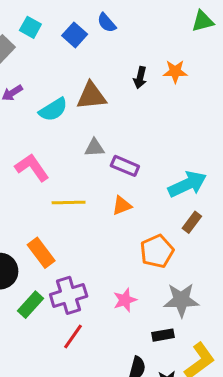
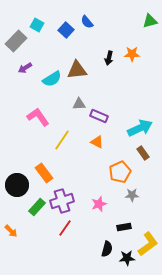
yellow line: (69, 203) -> (62, 140), turned -55
orange triangle: (122, 206) -> (97, 142), turned 48
brown rectangle: (192, 222) -> (143, 153), turned -72
gray star: (181, 300) -> (132, 195), moved, size x0.6

